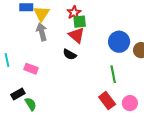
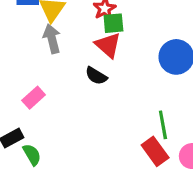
pink rectangle: (31, 69) -> (34, 98), turned -64
green line: (113, 74) -> (163, 125), moved

